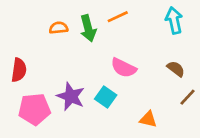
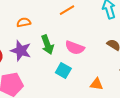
green arrow: (88, 28) -> (47, 45), moved
purple star: (71, 96) -> (21, 51), moved

